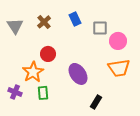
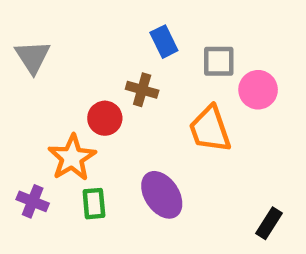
brown cross: (44, 22) -> (142, 90), moved, turned -32
orange trapezoid: (119, 68) -> (210, 129), moved, turned 80
purple ellipse: (78, 74) -> (162, 195), moved
black rectangle: (96, 102) -> (269, 223), moved

